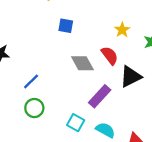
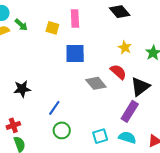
blue square: (66, 26) -> (75, 54), size x1.5
purple rectangle: (100, 96) -> (130, 111), moved
cyan square: (76, 123) -> (100, 136), turned -35

